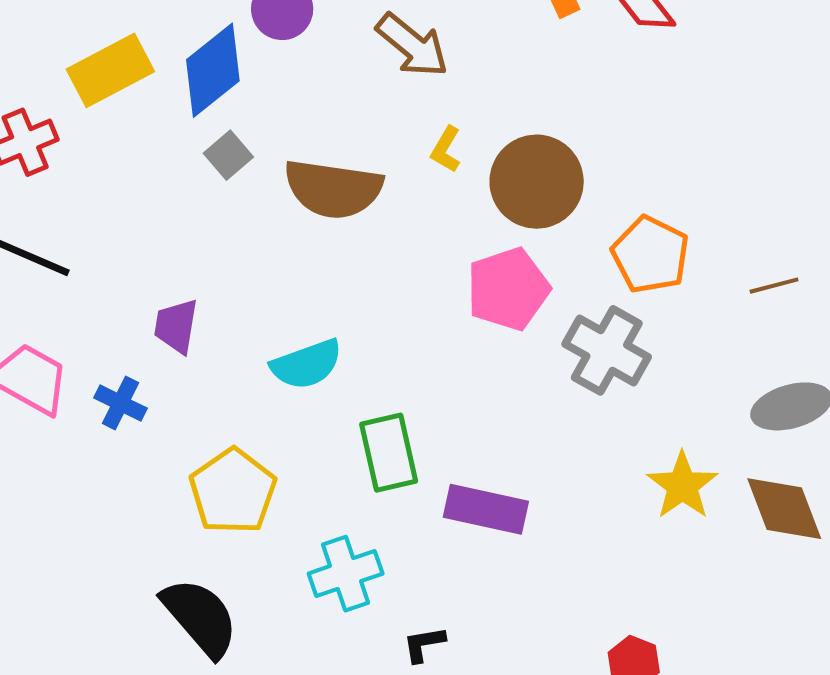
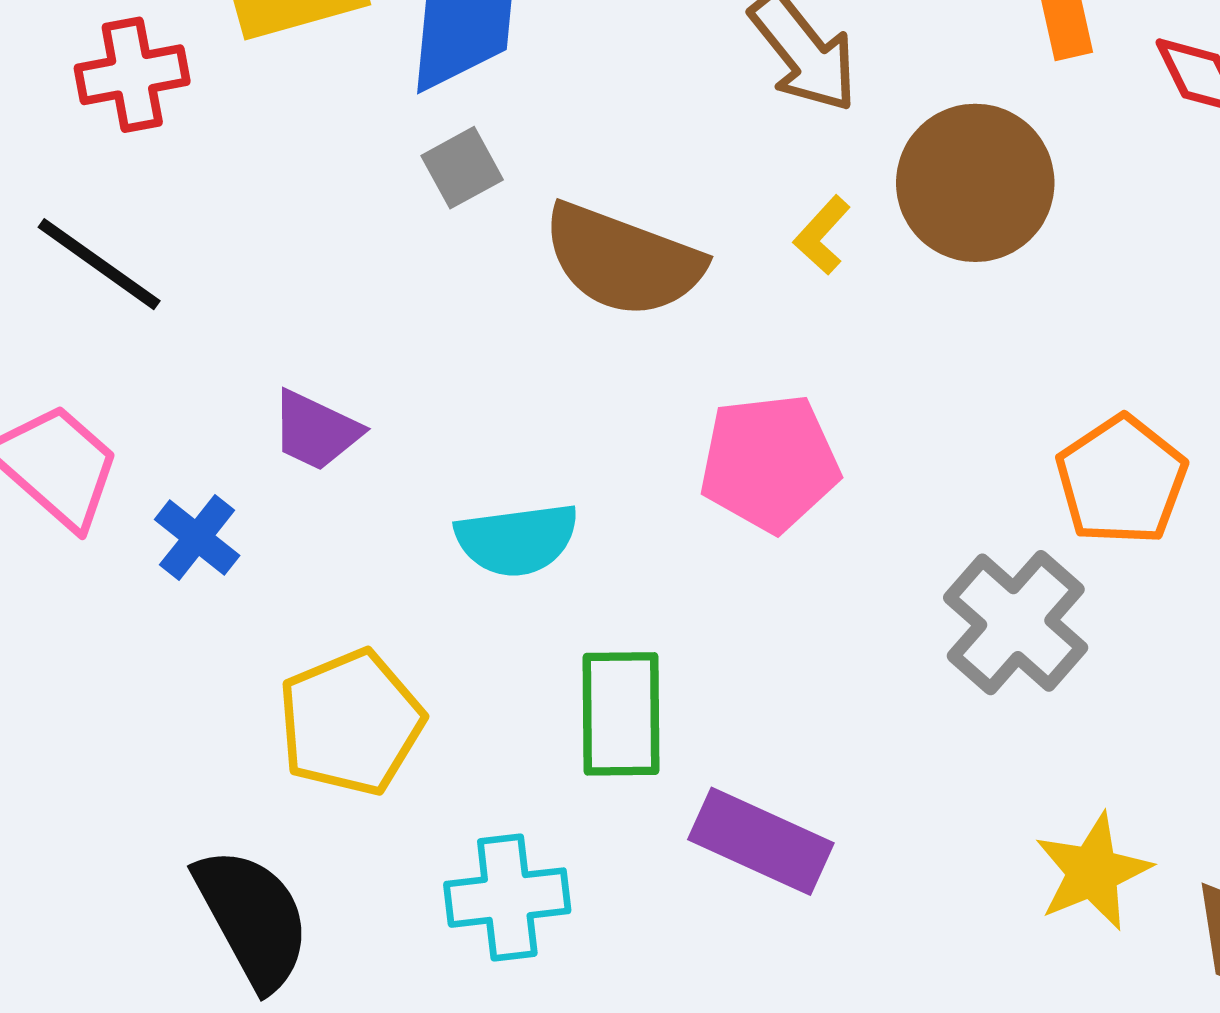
brown circle: (537, 182) -> (975, 183), moved
pink pentagon: (508, 289) -> (769, 463), moved
purple trapezoid: (176, 326) -> (316, 431), turned -86

